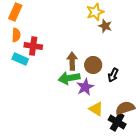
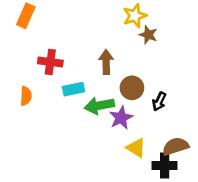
orange semicircle: (16, 35) -> (26, 96), moved
cyan rectangle: (20, 59) -> (73, 89), moved, turned -35
brown arrow: (72, 61) -> (106, 62), moved
black cross: (117, 122) -> (165, 165), turned -30

